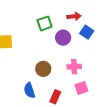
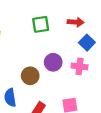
purple circle: (63, 38) -> (53, 62), moved
pink cross: (74, 67) -> (80, 66), moved

